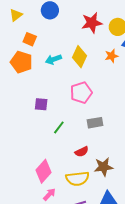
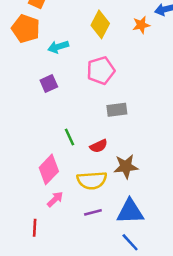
cyan arrow: (53, 59) -> (58, 47), moved
purple square: (41, 104) -> (49, 84), turned -32
green line: (59, 127) -> (69, 137), moved, turned -64

